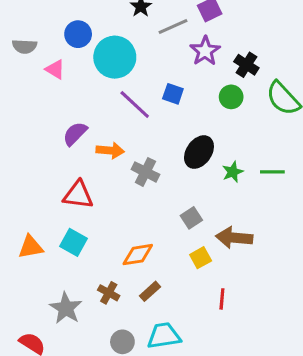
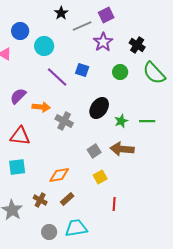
cyan circle: (115, 57) -> (44, 46), size x0.7
black cross: (246, 65) -> (137, 45), moved
brown arrow: (234, 238) -> (122, 149), moved
cyan square: (73, 242) -> (17, 167), turned -36

